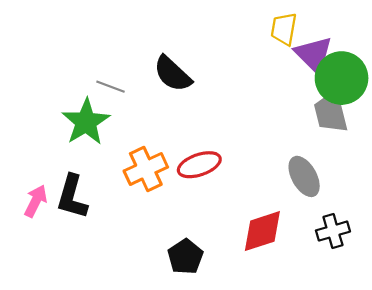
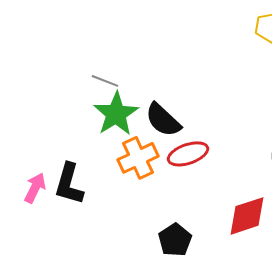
black semicircle: (173, 74) -> (163, 120), moved
green star: (86, 122) -> (116, 114), moved

